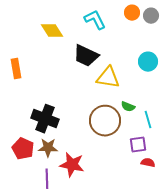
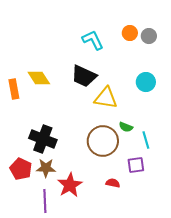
yellow diamond: (52, 31) -> (39, 78), moved
red semicircle: (148, 163) -> (113, 183), moved
red star: (72, 165) -> (70, 185), turned 30

